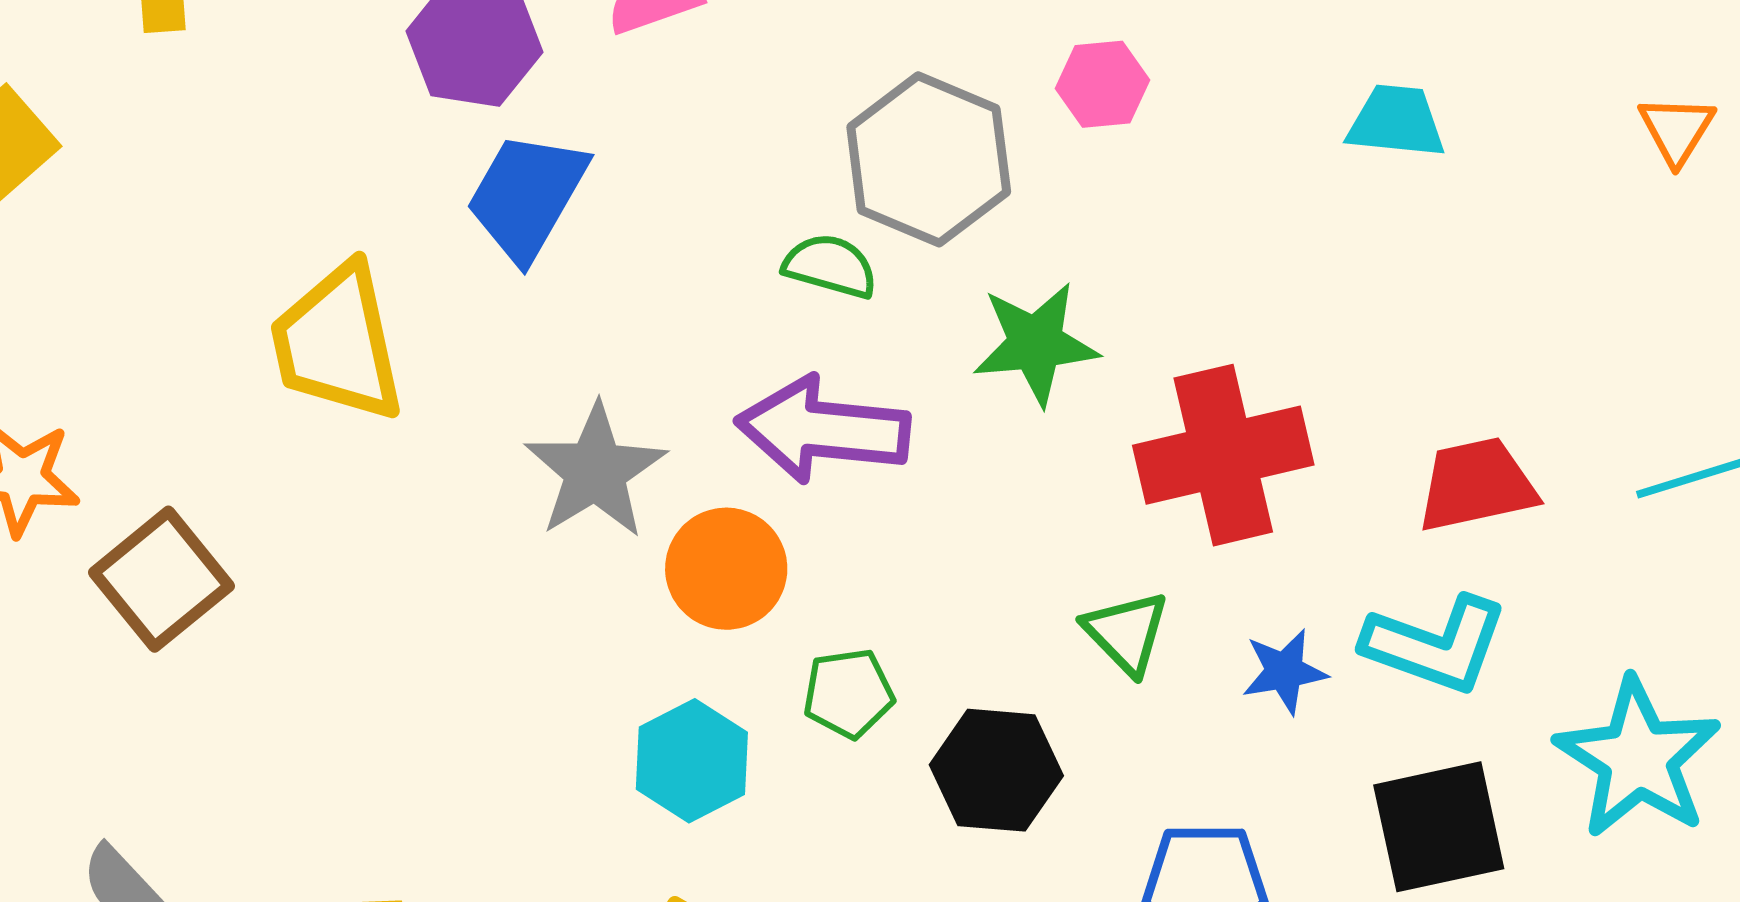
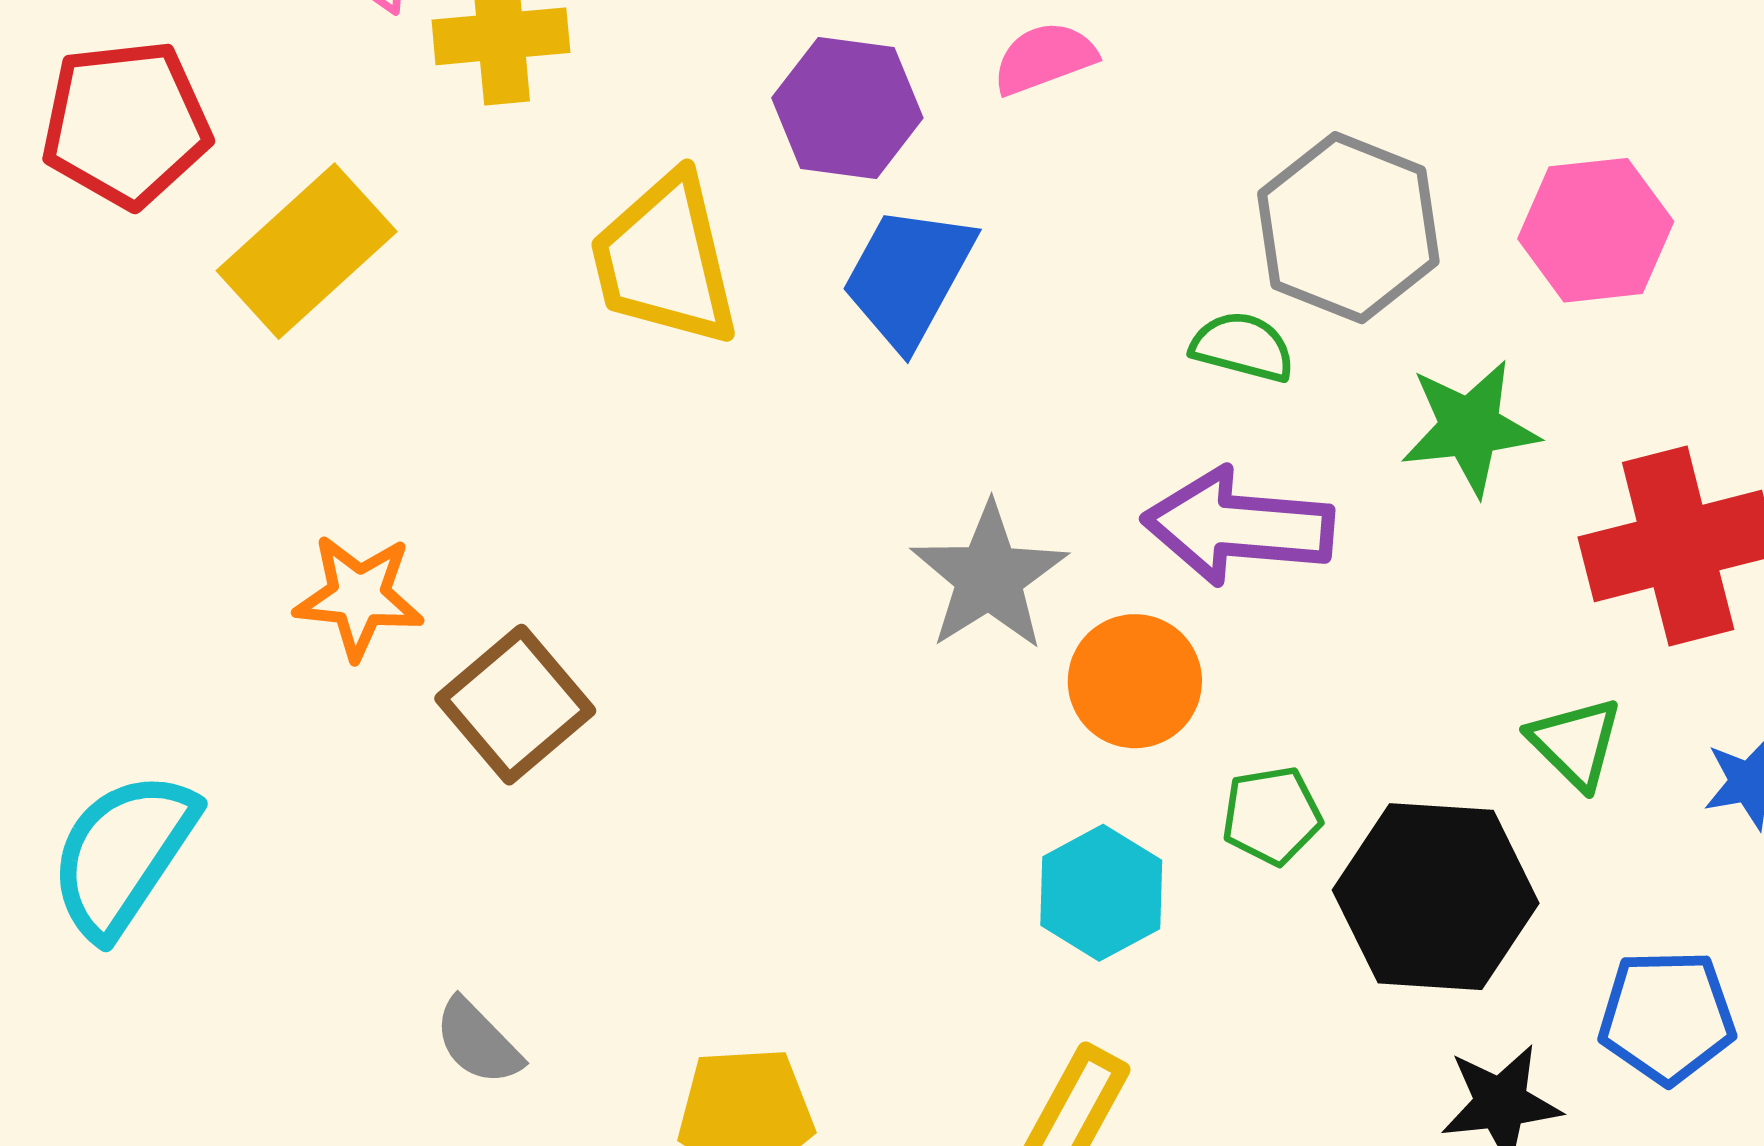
pink hexagon: (1102, 84) -> (1596, 230), moved, size x1.5
yellow trapezoid: (337, 343) -> (665, 260), moved
black hexagon: (996, 770) -> (1436, 897), size x1.4

